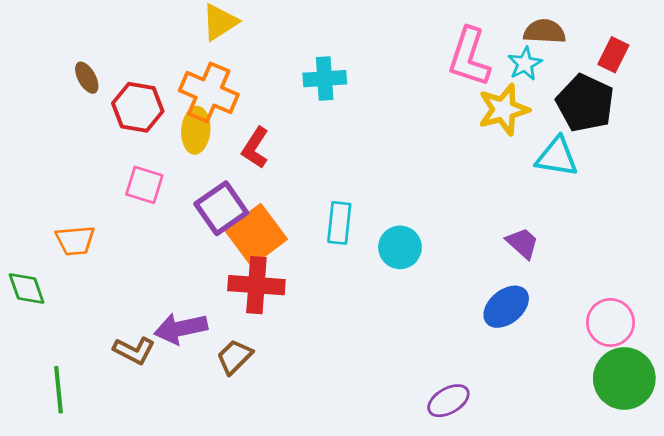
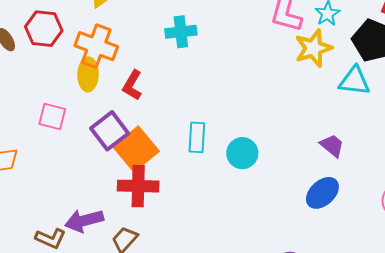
red hexagon: (138, 107) -> (44, 29), moved

